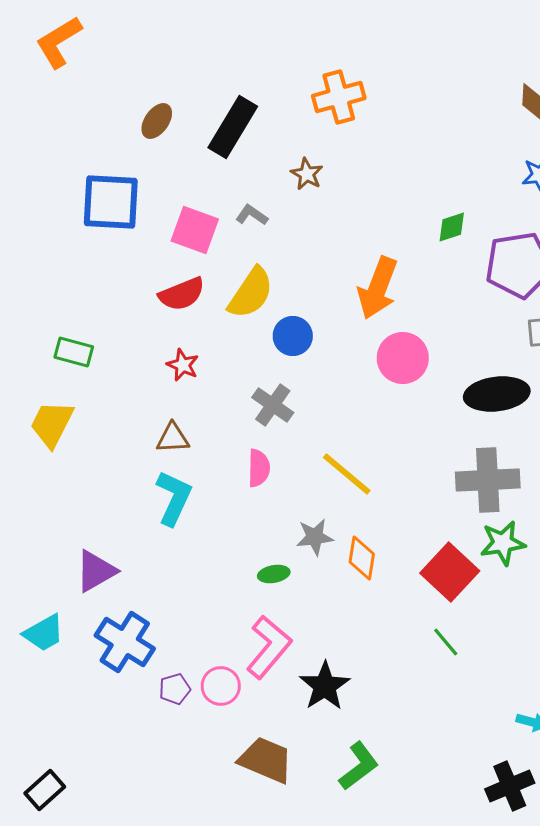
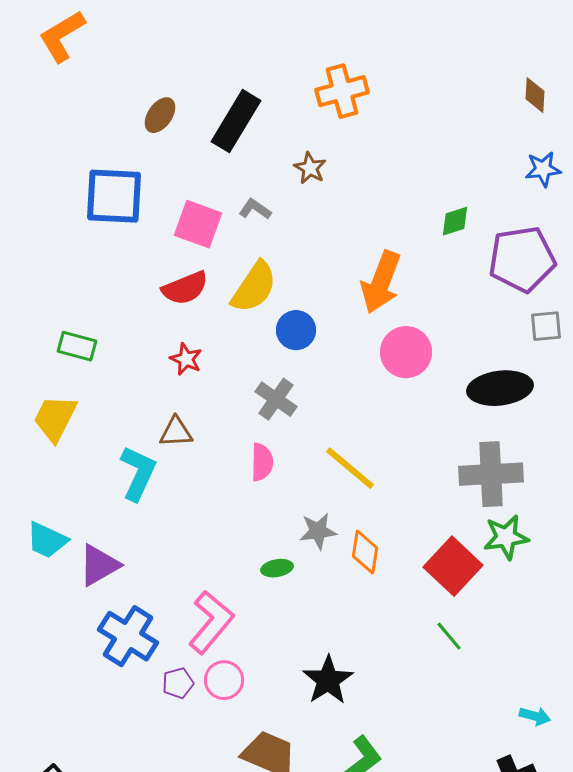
cyan L-shape: (174, 498) -> (138, 473), moved
cyan trapezoid: (44, 633) -> (47, 540), moved, turned 54
pink L-shape: (269, 647) -> (211, 622), moved

